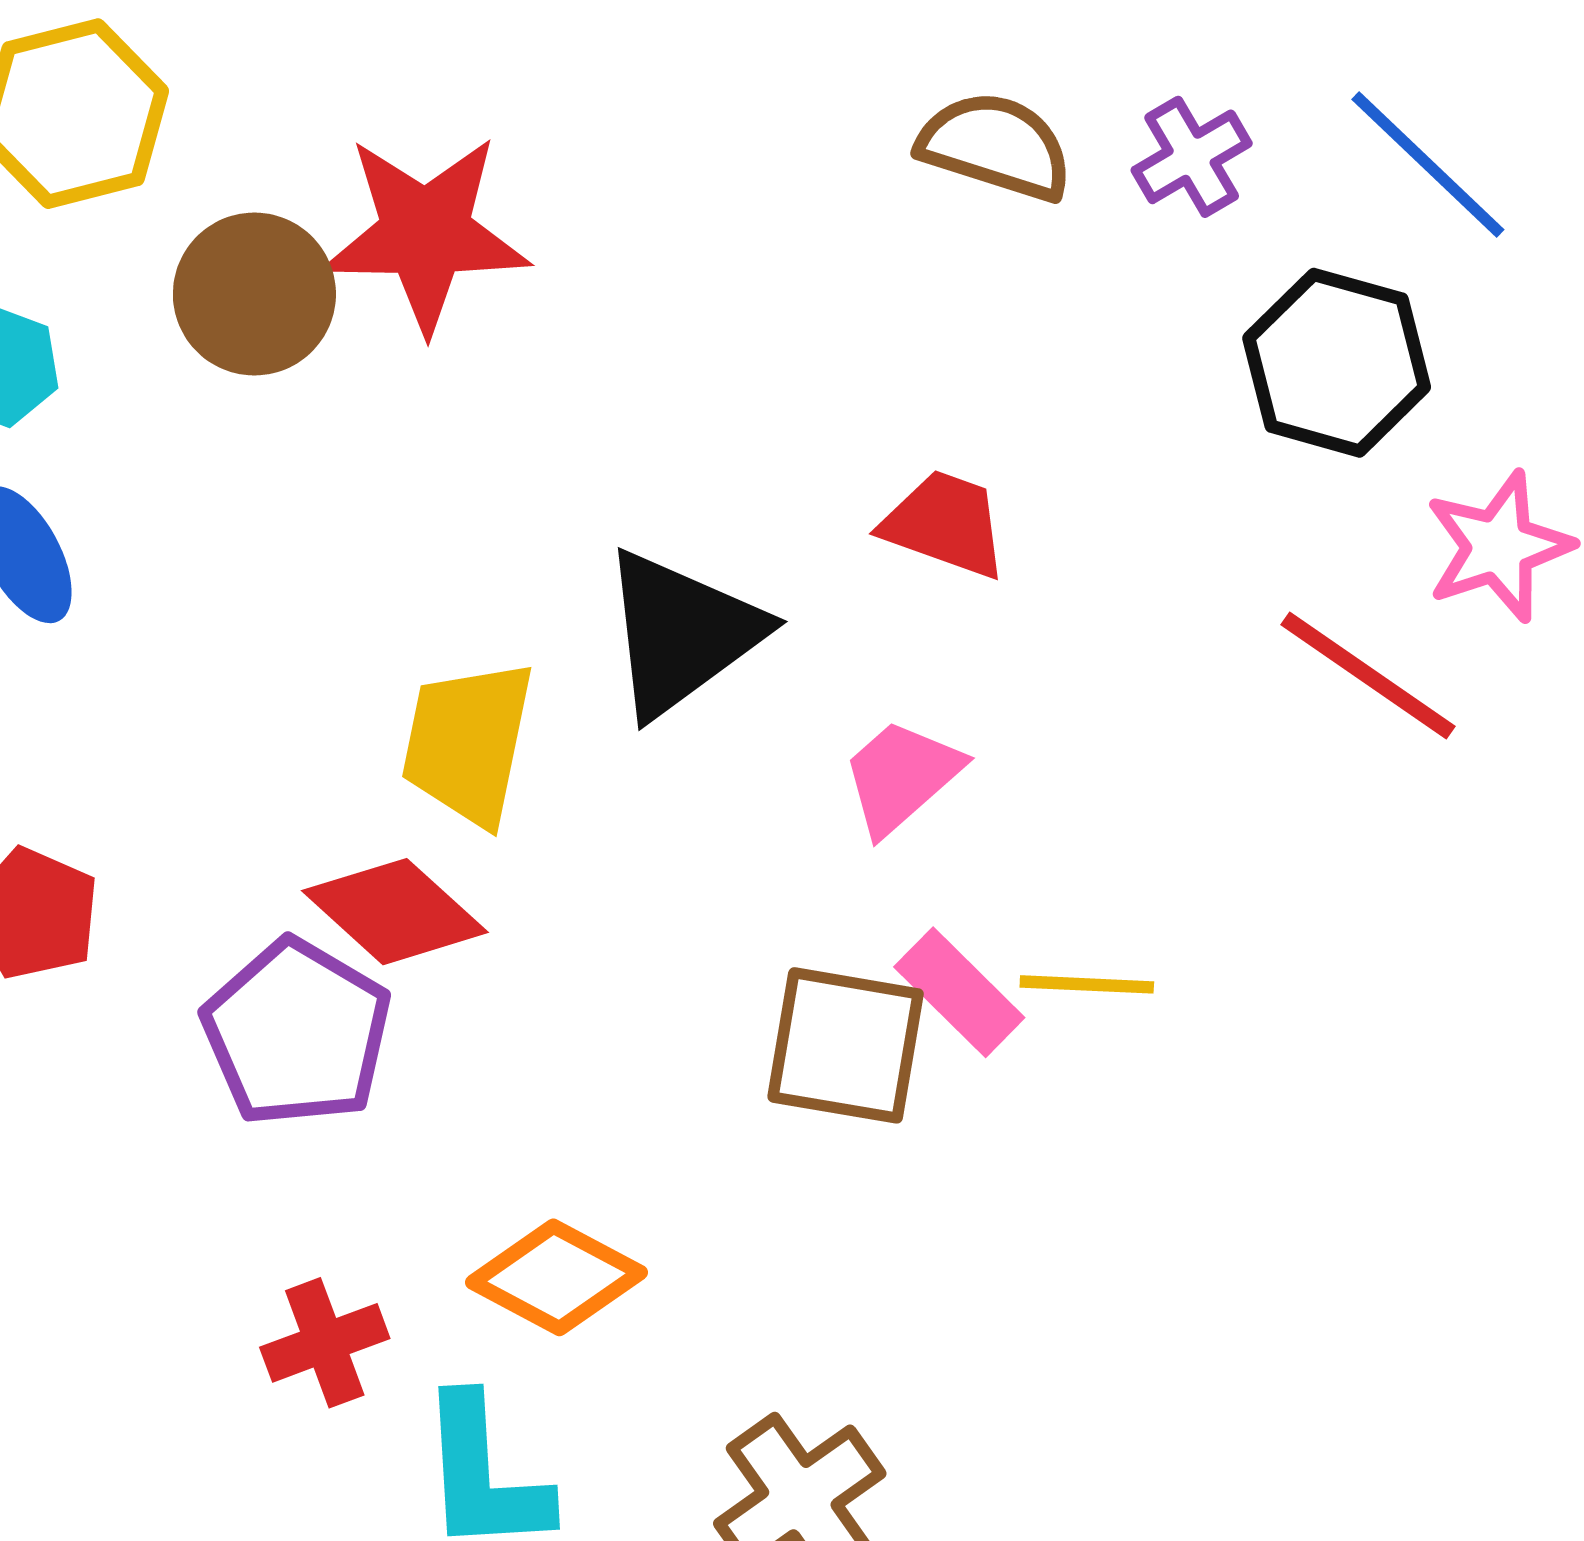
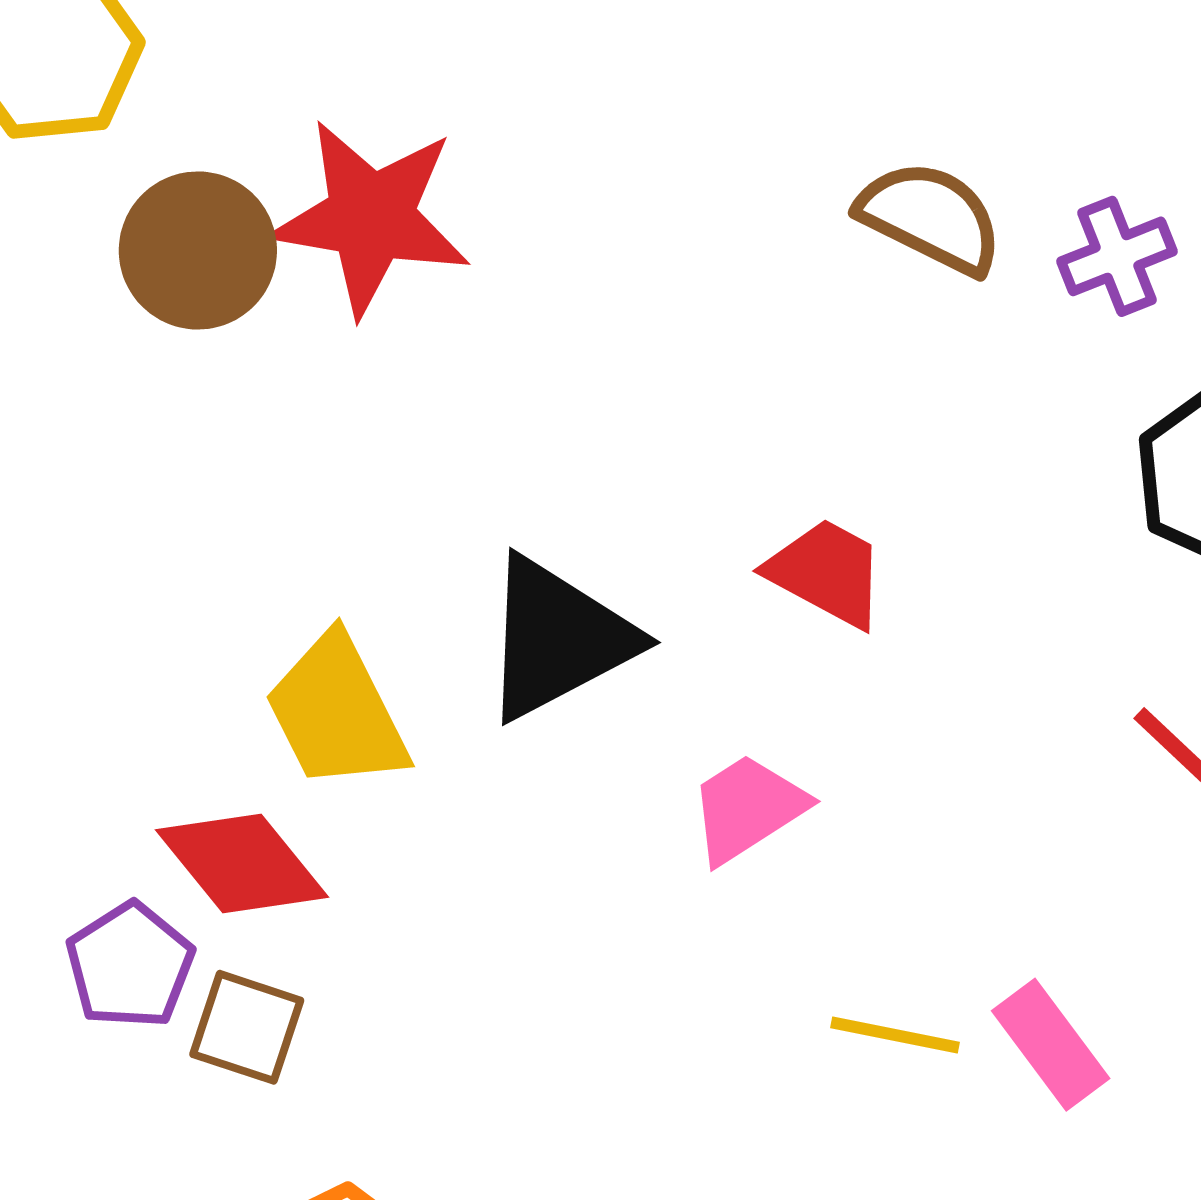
yellow trapezoid: (468, 743) -> (337, 712), turned -47
pink rectangle: (959, 992) -> (1051, 1045), moved
purple pentagon: (297, 1033) -> (130, 965), size x0.7
brown square: (846, 1045) -> (247, 1027), moved, size x0.7

